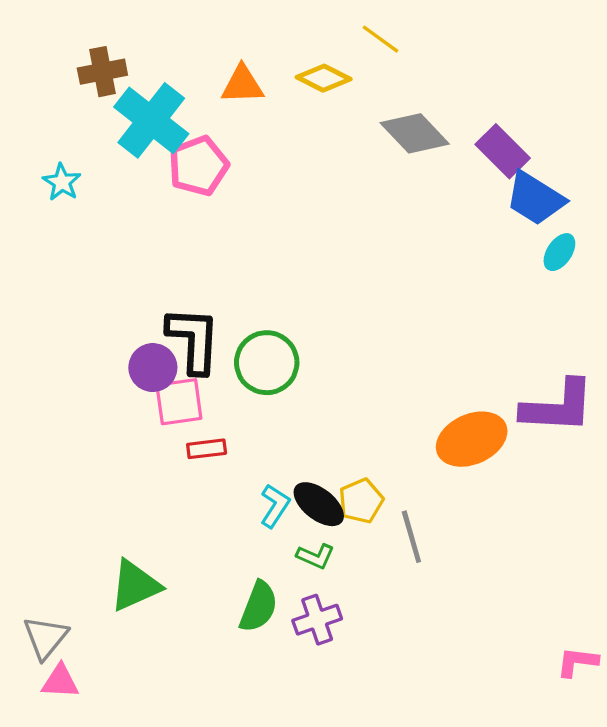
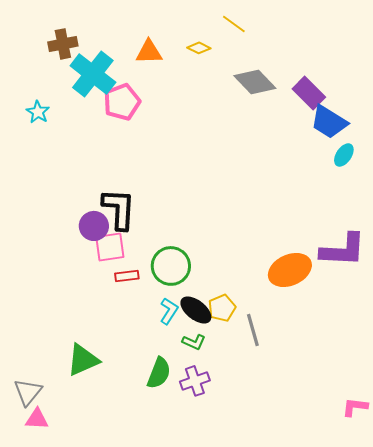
yellow diamond: (324, 78) -> (199, 48), size x0.7
green circle: (267, 363) -> (171, 266), moved

